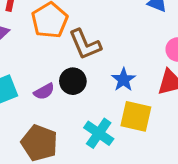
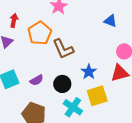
black circle: (73, 81) -> (62, 84), moved
yellow square: (136, 116) -> (97, 96), turned -30

